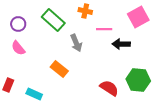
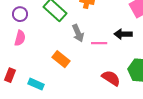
pink line: (104, 29) -> (99, 43), moved
pink semicircle: (18, 48) -> (20, 38), turned -126

